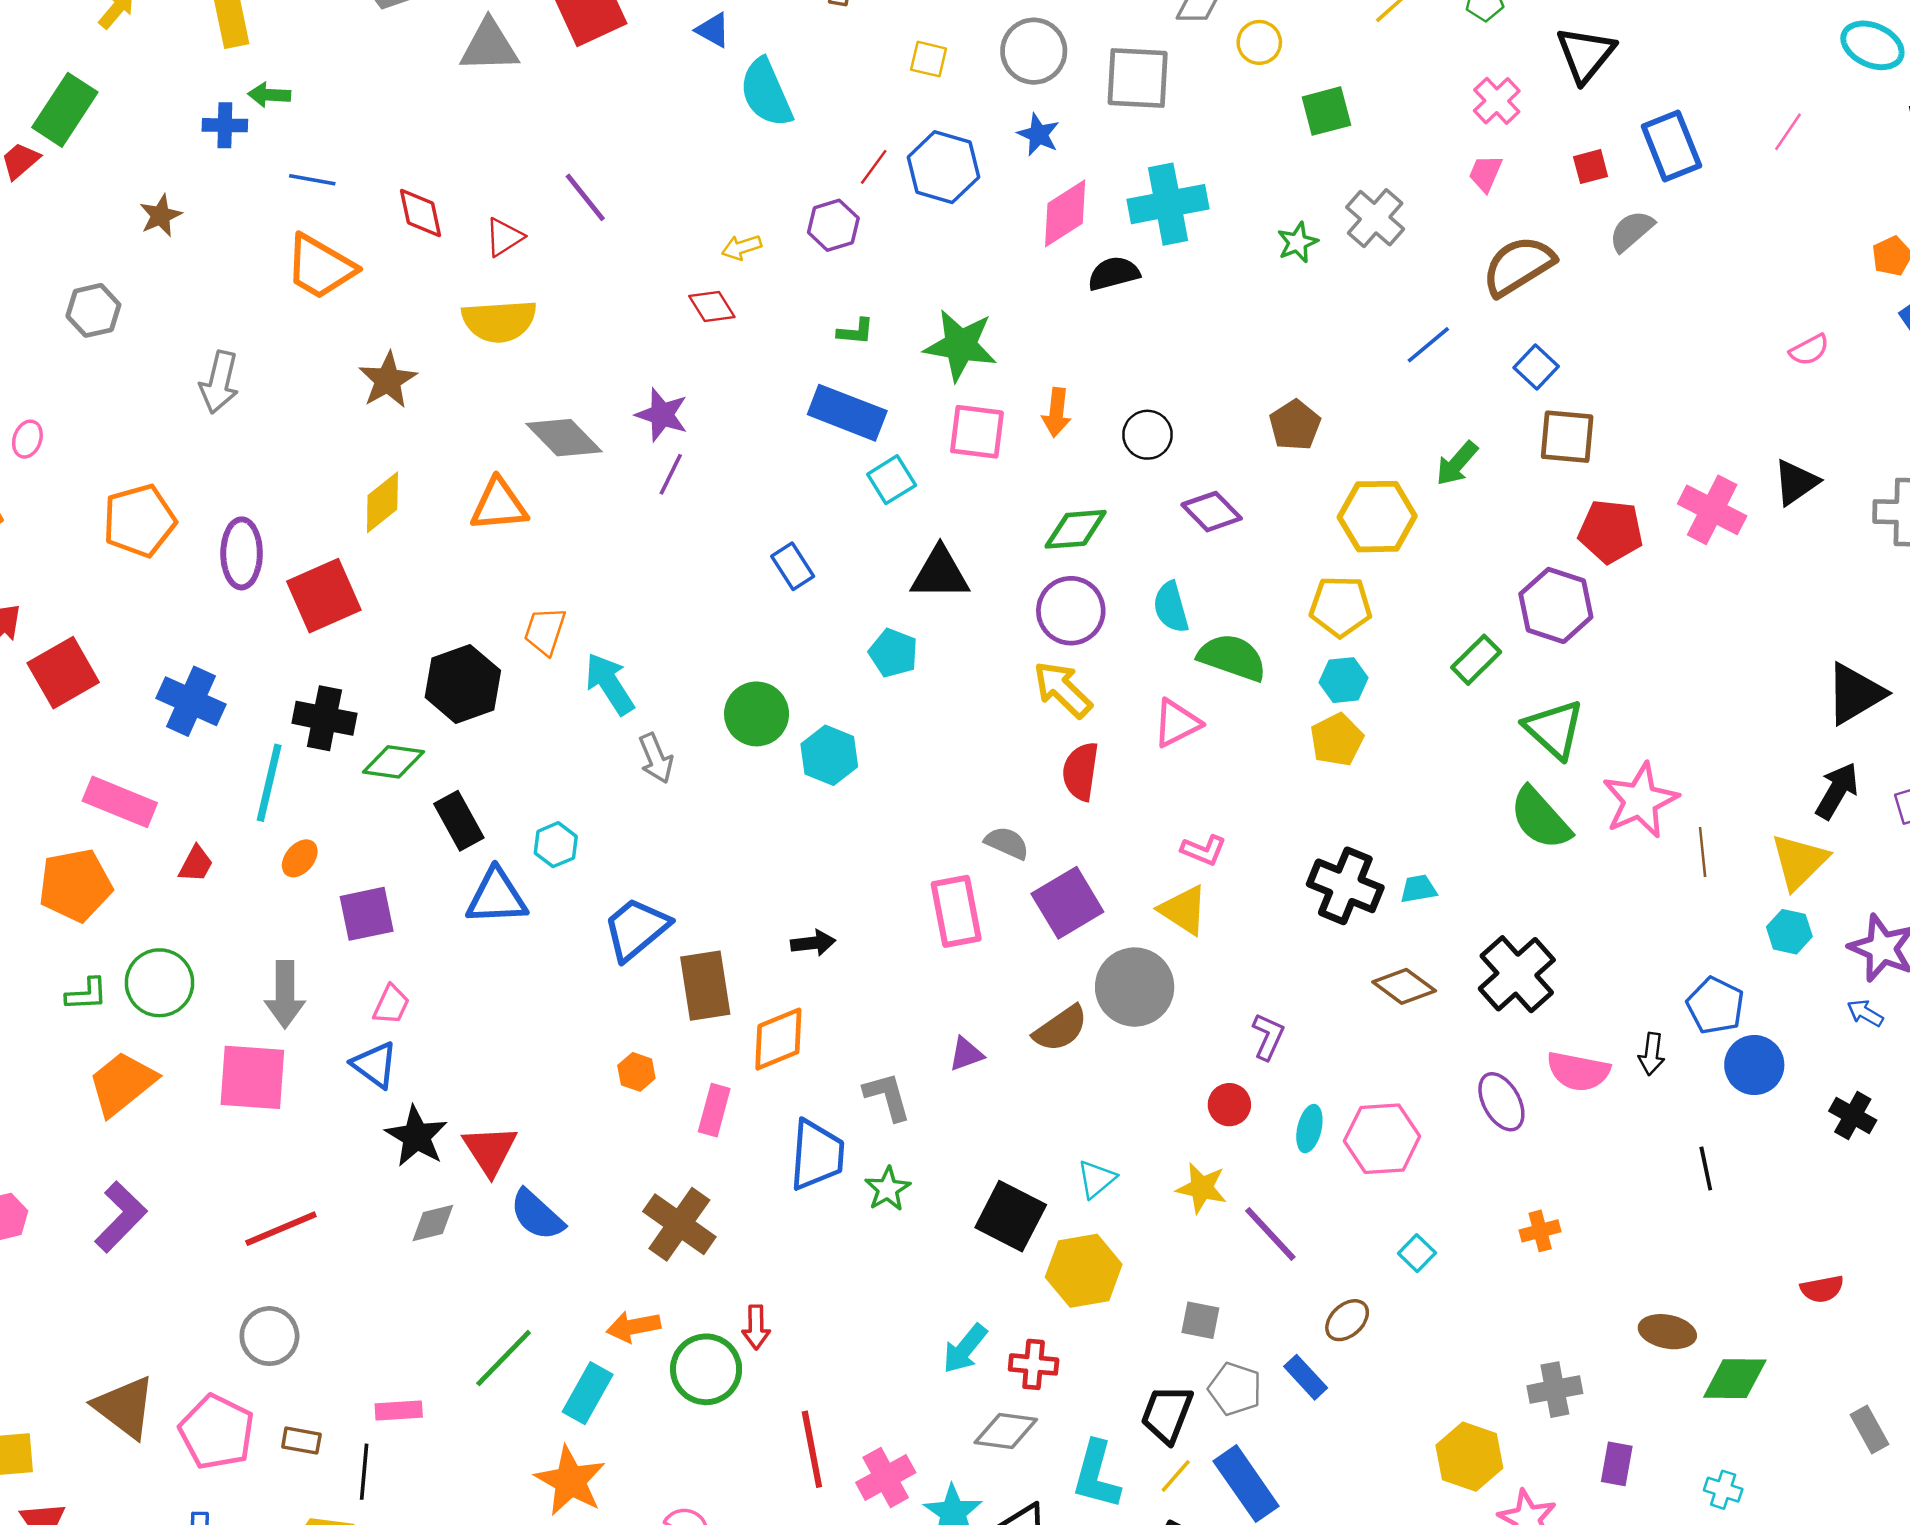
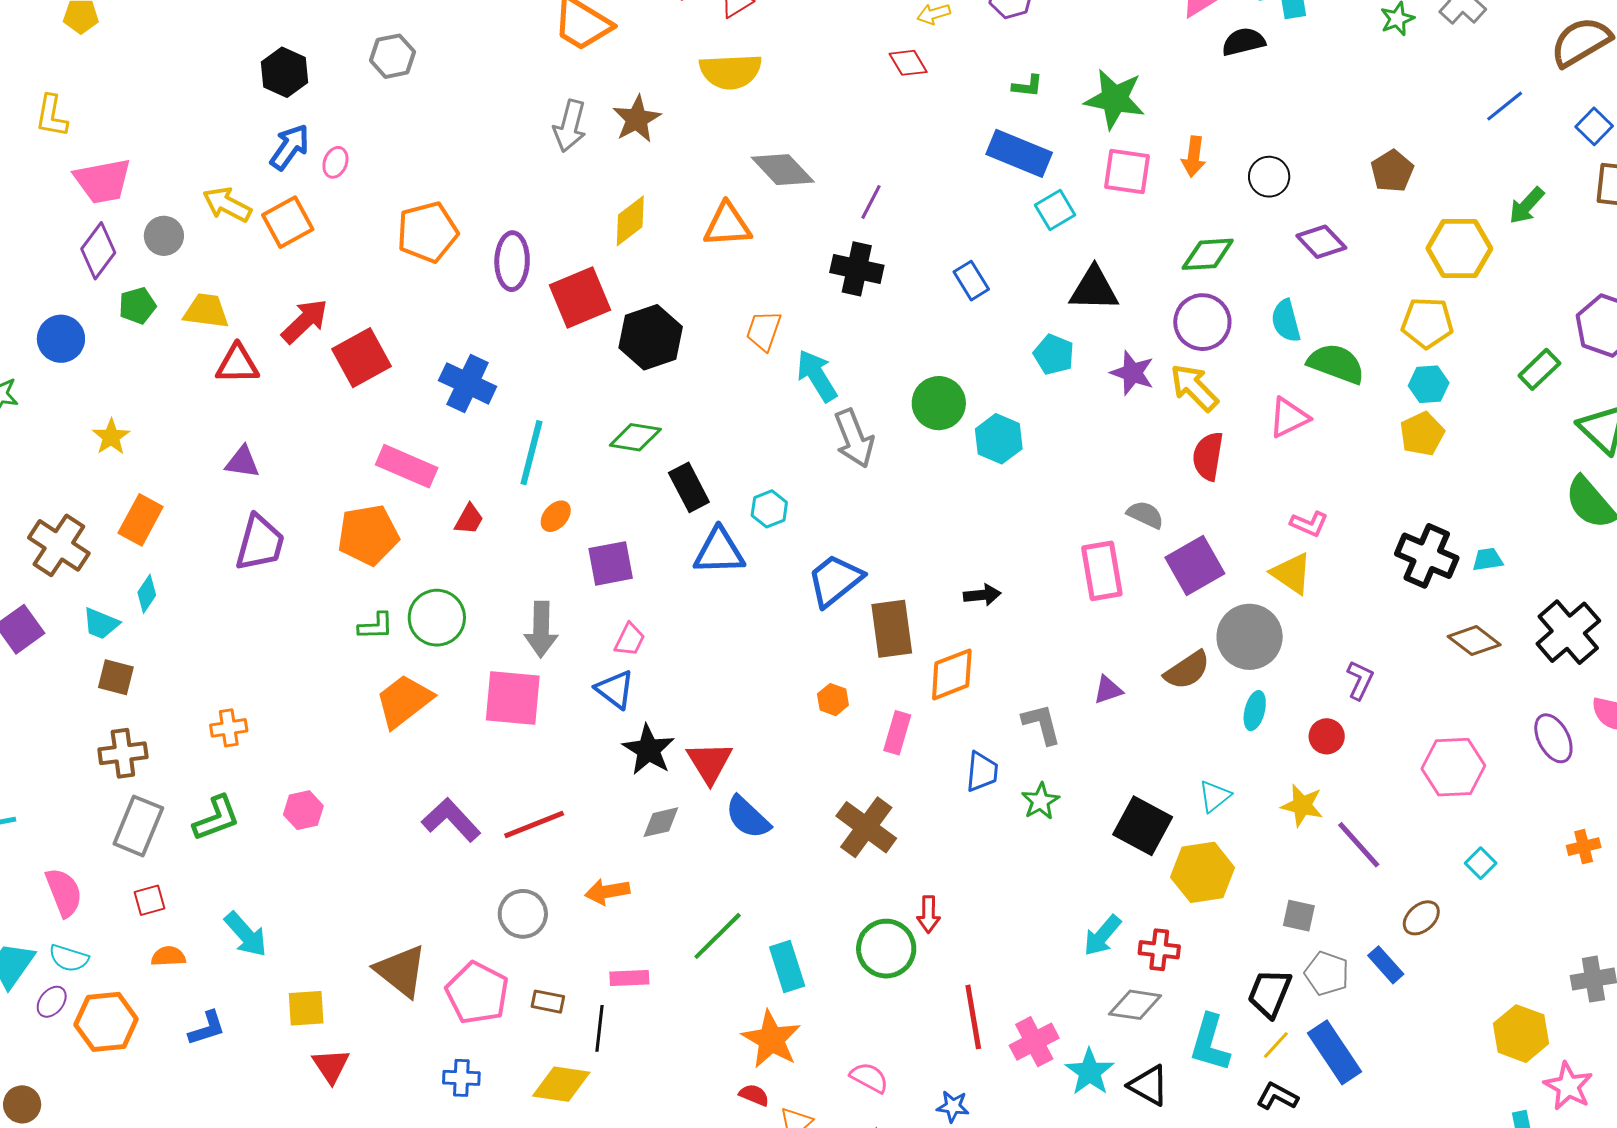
gray arrow: (219, 382) -> (570, 126), moved
purple star: (662, 415) -> (1132, 373), moved
black hexagon: (463, 684) -> (651, 337), moved
black cross: (324, 718) -> (857, 269), moved
gray arrow: (656, 758) -> (854, 438), size x1.4
cyan ellipse: (1309, 1129) -> (1255, 711), moved
blue trapezoid: (817, 1155) -> (982, 772), size x0.7
purple L-shape: (121, 1217) -> (451, 820), moved, turned -88
orange arrow: (633, 1327) -> (607, 892), moved
cyan rectangle: (588, 1393) -> (787, 966), turned -48

